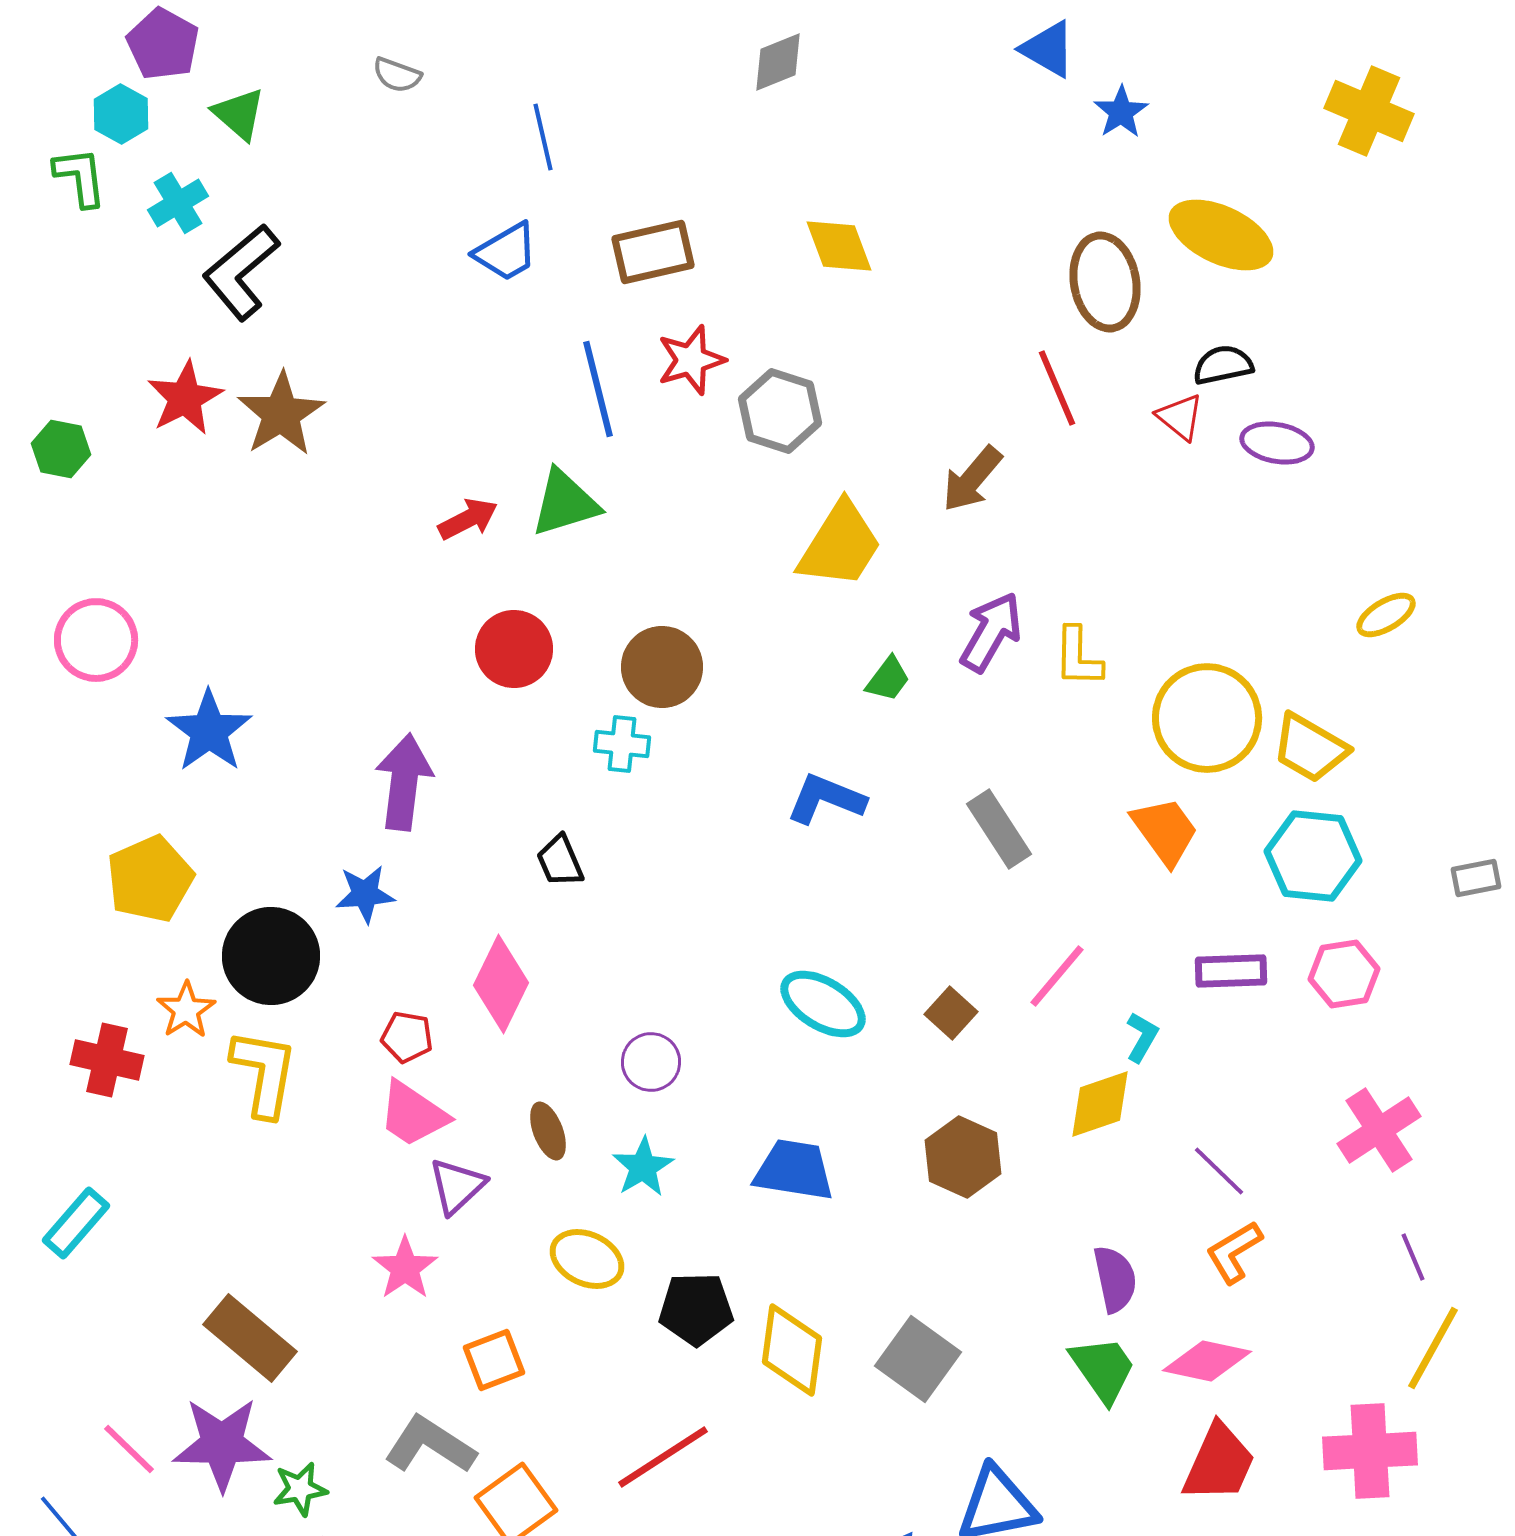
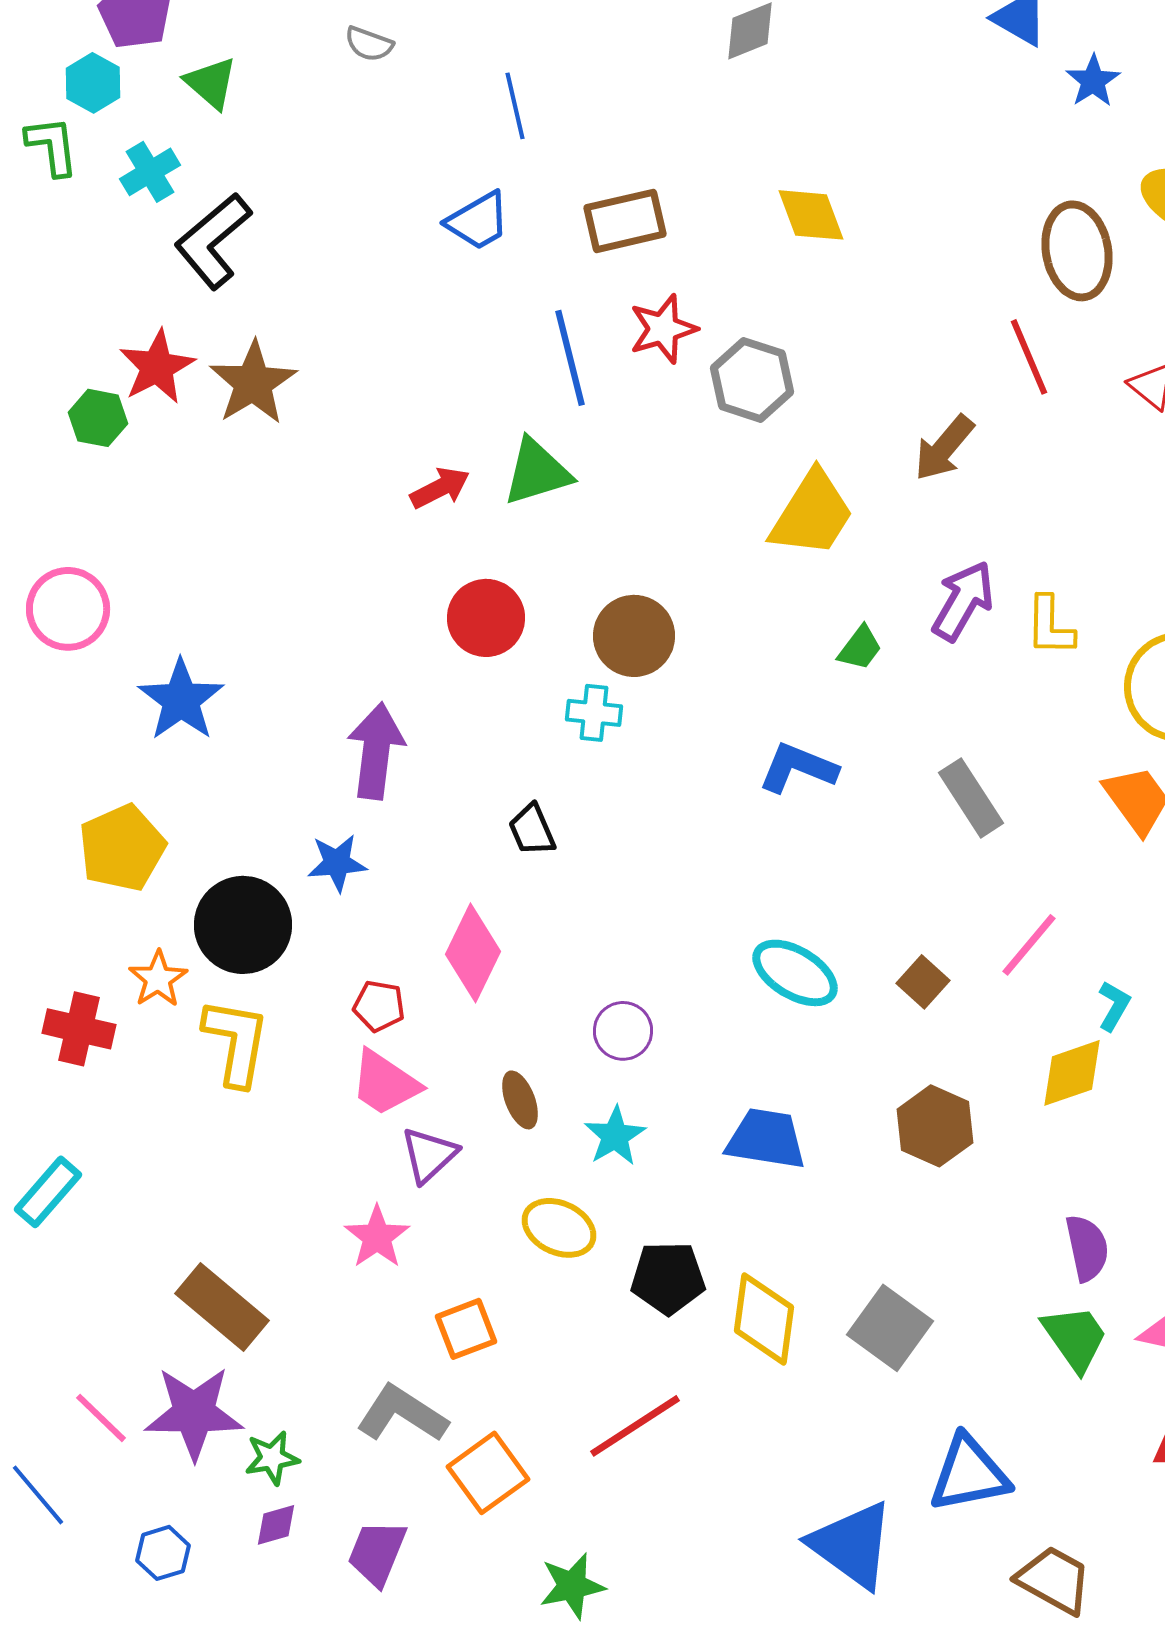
green hexagon: (61, 449) -> (98, 418), moved

